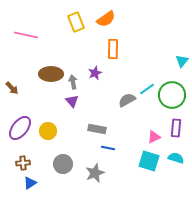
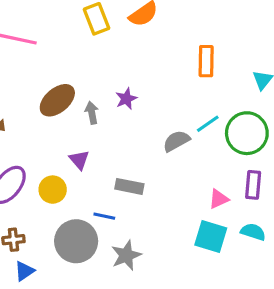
orange rectangle: (113, 49) -> (206, 61), moved
brown ellipse: (51, 74) -> (57, 100), turned -40
purple triangle: (72, 101) -> (79, 160), moved
blue line: (108, 148) -> (104, 216), moved
gray circle: (63, 164) -> (76, 241), size x1.4

